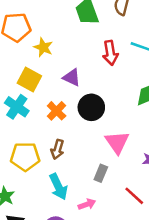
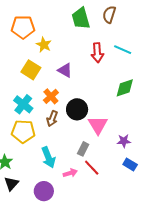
cyan cross: (17, 107) -> (23, 104), moved
black circle: (91, 107) -> (77, 109), moved
brown arrow: (57, 149) -> (52, 119), moved
red line: (134, 196) -> (92, 168), moved

